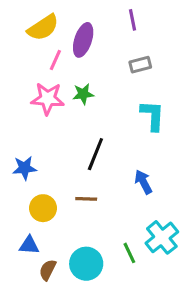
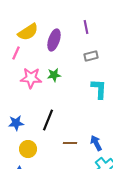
pink line: (55, 60) -> (16, 53), moved
black line: (95, 154) -> (48, 120), moved
blue arrow: (143, 182) -> (96, 143), moved
brown line: (86, 199) -> (70, 143), moved

